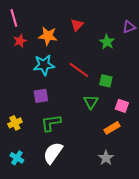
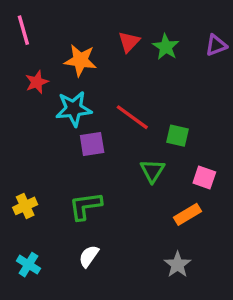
red star: (20, 41) -> (37, 82), moved
green star: (107, 42) -> (166, 47), moved
purple square: (41, 96) -> (92, 144), moved
white semicircle: (53, 153) -> (89, 256), size x0.6

